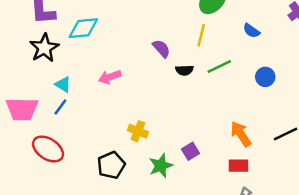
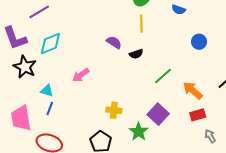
green line: (219, 67) -> (163, 76), moved
pink trapezoid: (22, 109) -> (21, 118), turned 96
purple square: (190, 151) -> (158, 114), size x1.5

